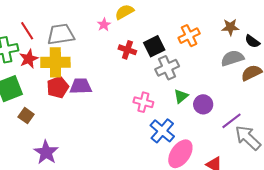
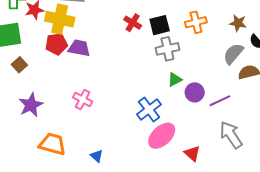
gray semicircle: (232, 58) -> (233, 54), turned -45
pink cross: (143, 102) -> (83, 100), moved
purple line: (232, 121) -> (220, 101), moved

